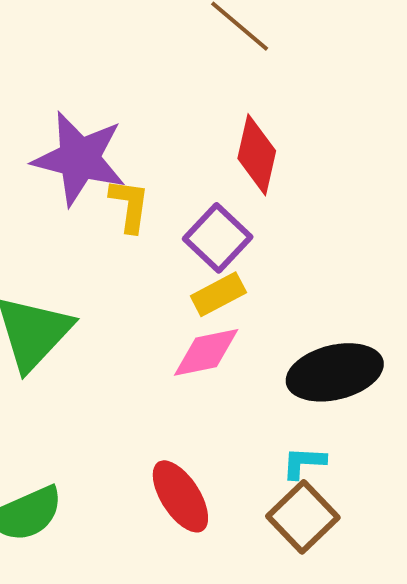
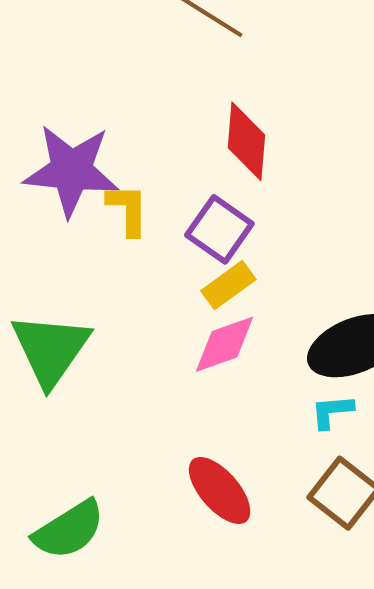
cyan L-shape: (304, 463) -> (332, 412), moved

